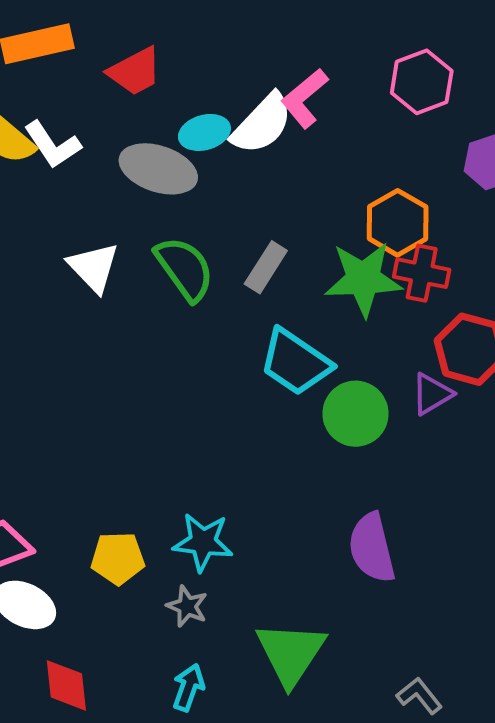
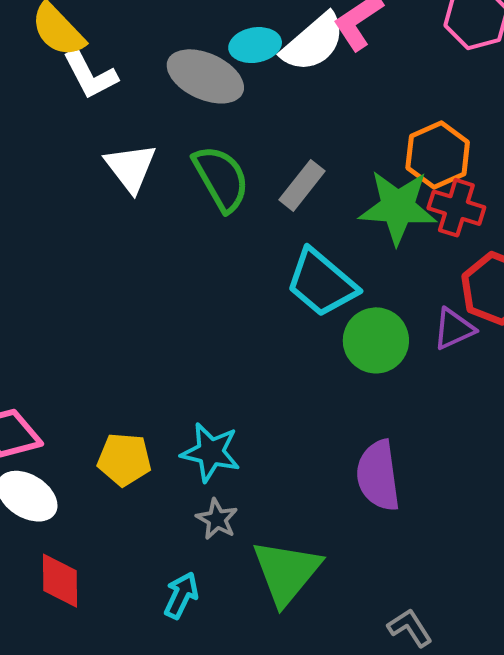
white L-shape: (52, 145) -> (90, 75), moved
gray star: (187, 606) -> (217, 519), moved

